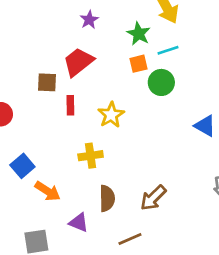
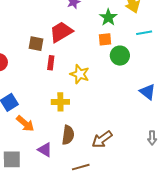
cyan line: (168, 50) -> (144, 33), moved
yellow star: (111, 115) -> (80, 74), turned -30

